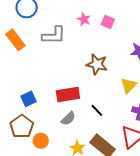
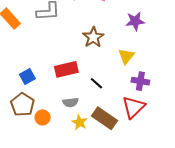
brown star: (97, 64) -> (93, 37), turned 30
gray semicircle: (68, 119) -> (70, 102), moved, turned 42

